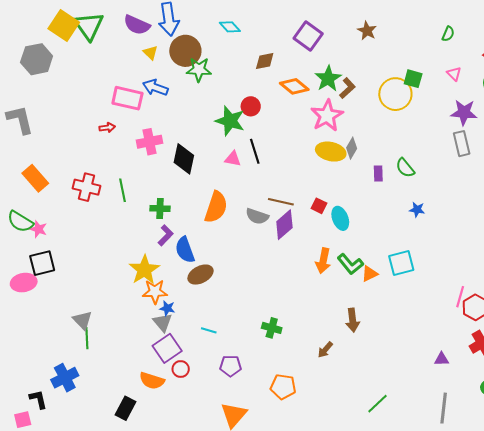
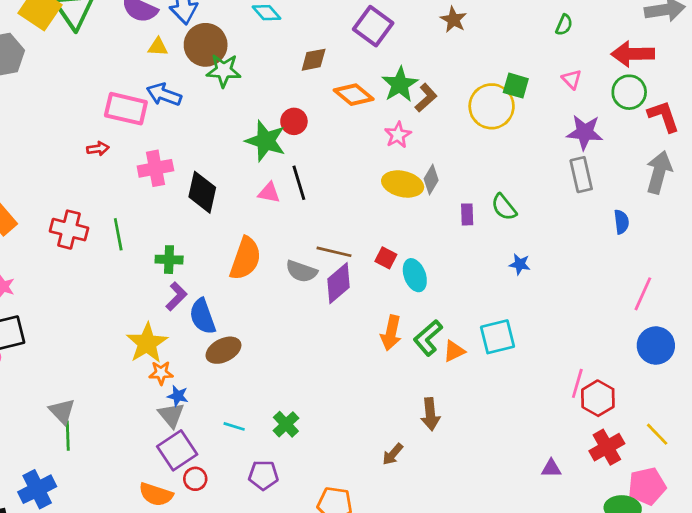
yellow triangle: (150, 53) -> (158, 47), turned -42
pink star: (327, 116) -> (398, 135), size x0.6
green L-shape: (350, 264) -> (428, 338), turned 88
orange star: (155, 292) -> (161, 373), size x0.7
green cross: (272, 328) -> (286, 424), moved, turned 30

